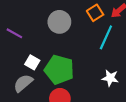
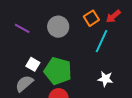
purple line: (14, 33) -> (22, 28), moved

